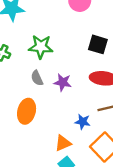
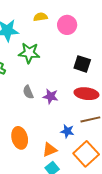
green star: (41, 47) -> (29, 53), moved
orange ellipse: (27, 111) -> (20, 138), moved, turned -30

